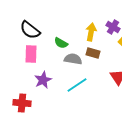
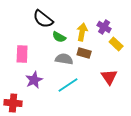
black semicircle: (30, 30) -> (43, 19), moved
green semicircle: (61, 43) -> (59, 37), moved

